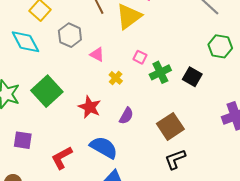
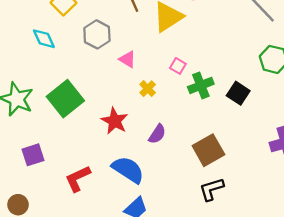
cyan diamond: (25, 42) -> (44, 39), size x0.7
purple square: (23, 140) -> (33, 155), turned -30

